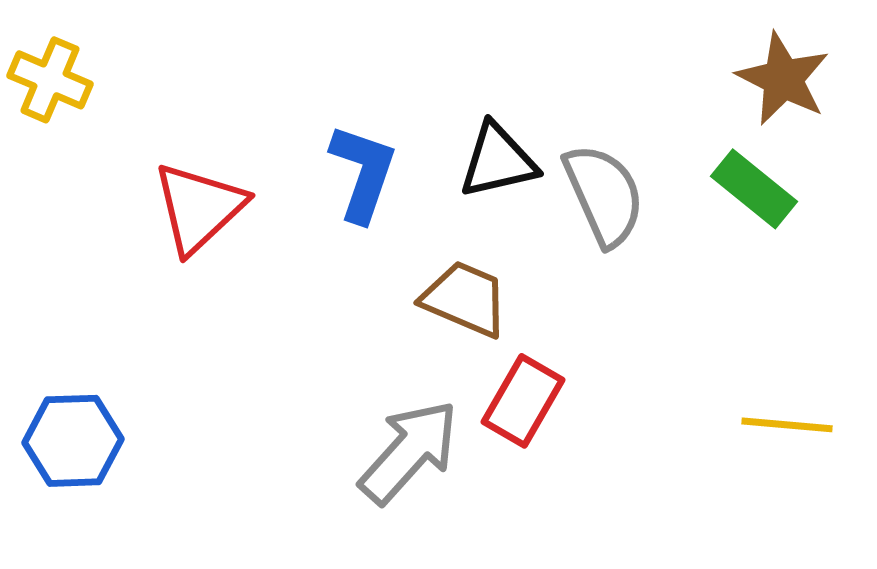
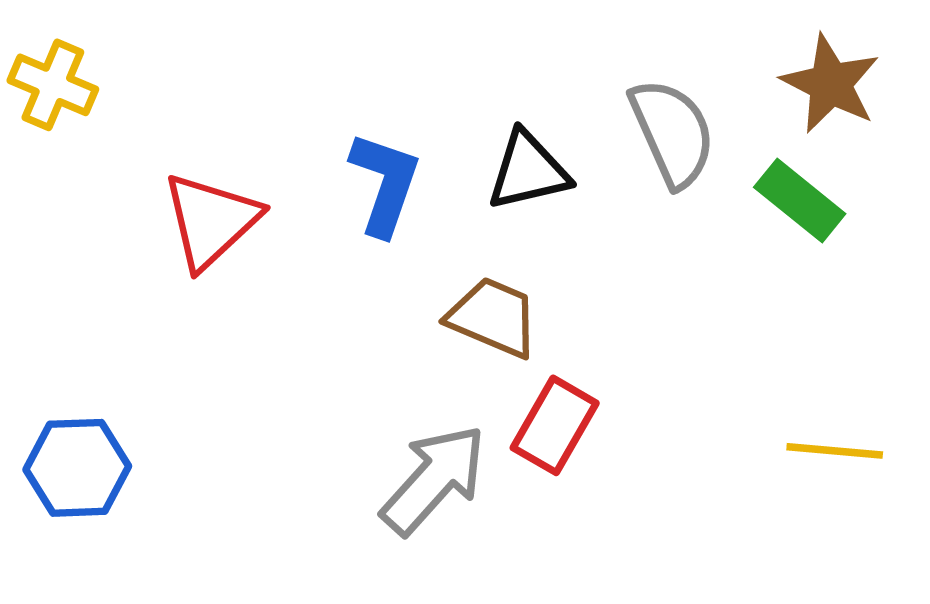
gray semicircle: (604, 195) -> (672, 133), moved

